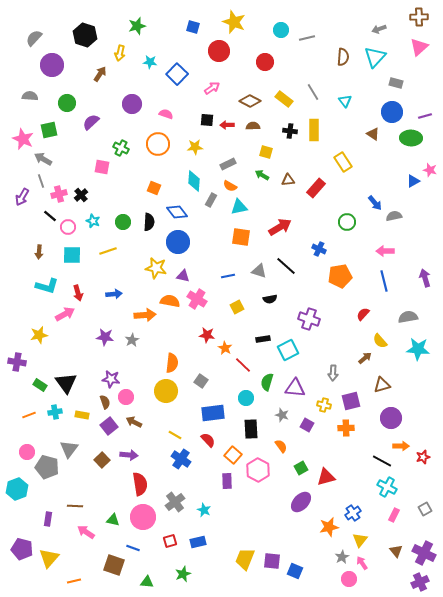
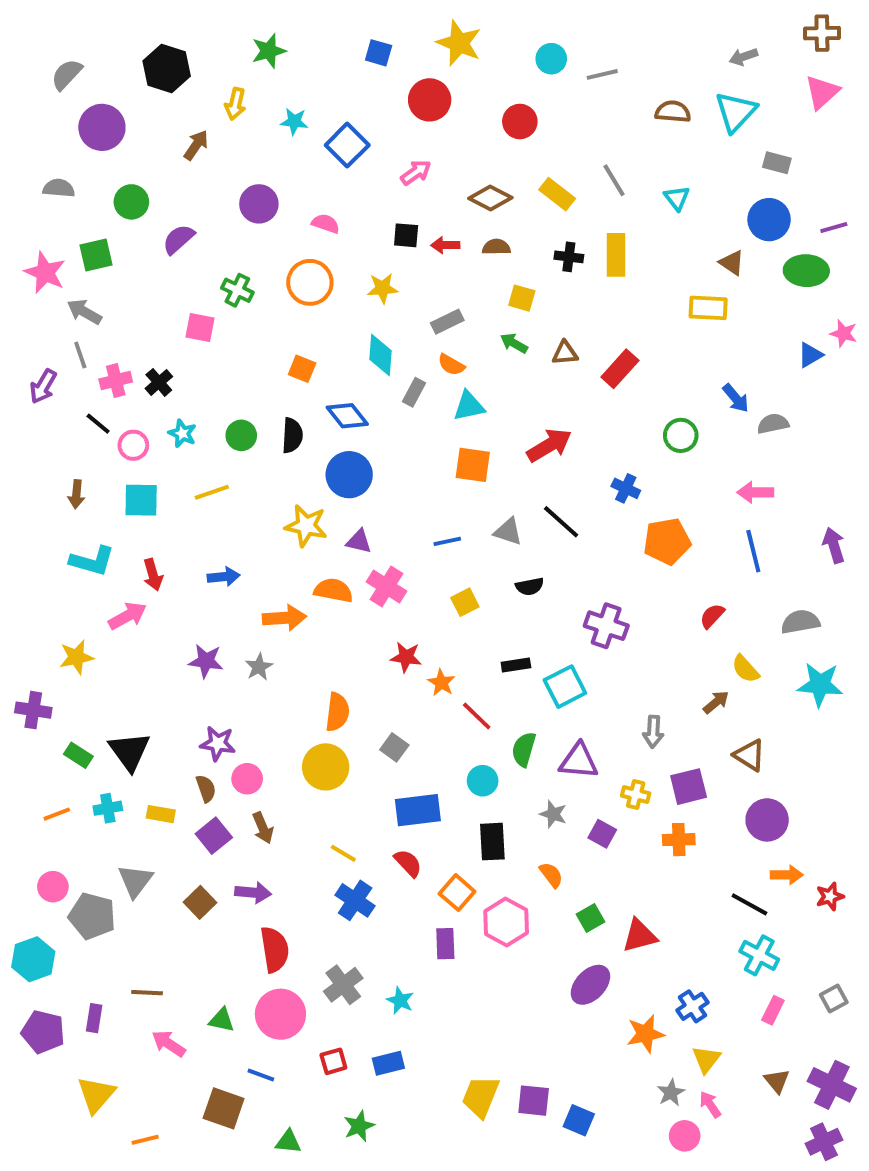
brown semicircle: (343, 57) -> (673, 112), turned -90
yellow rectangle: (343, 162) -> (708, 308), moved, turned -54
brown triangle: (382, 385) -> (749, 755), turned 48
brown arrow: (134, 422) -> (263, 828), turned -140
purple pentagon: (22, 549) -> (43, 1032), moved

